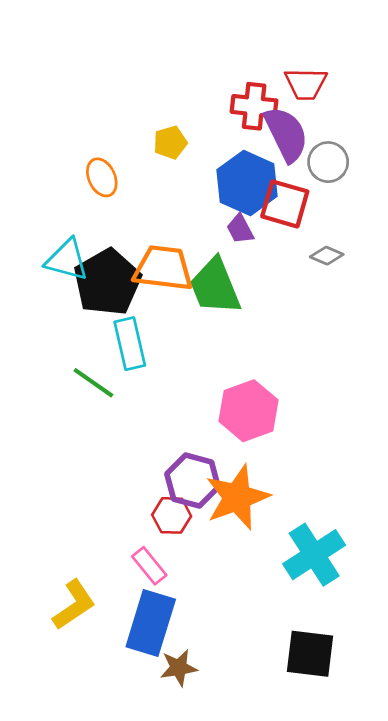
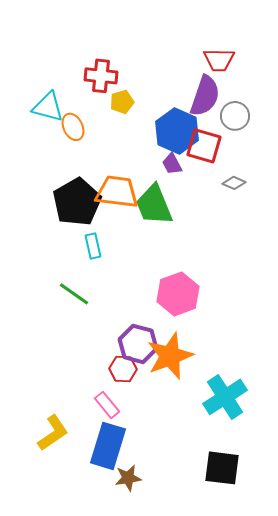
red cross: (254, 106) -> (101, 76), moved
purple semicircle: (286, 134) -> (205, 96), turned 45
cyan triangle: (67, 260) -> (48, 107), moved
cyan rectangle: (130, 344) -> (93, 246), size x0.7
green line: (93, 383) -> (74, 294), moved

